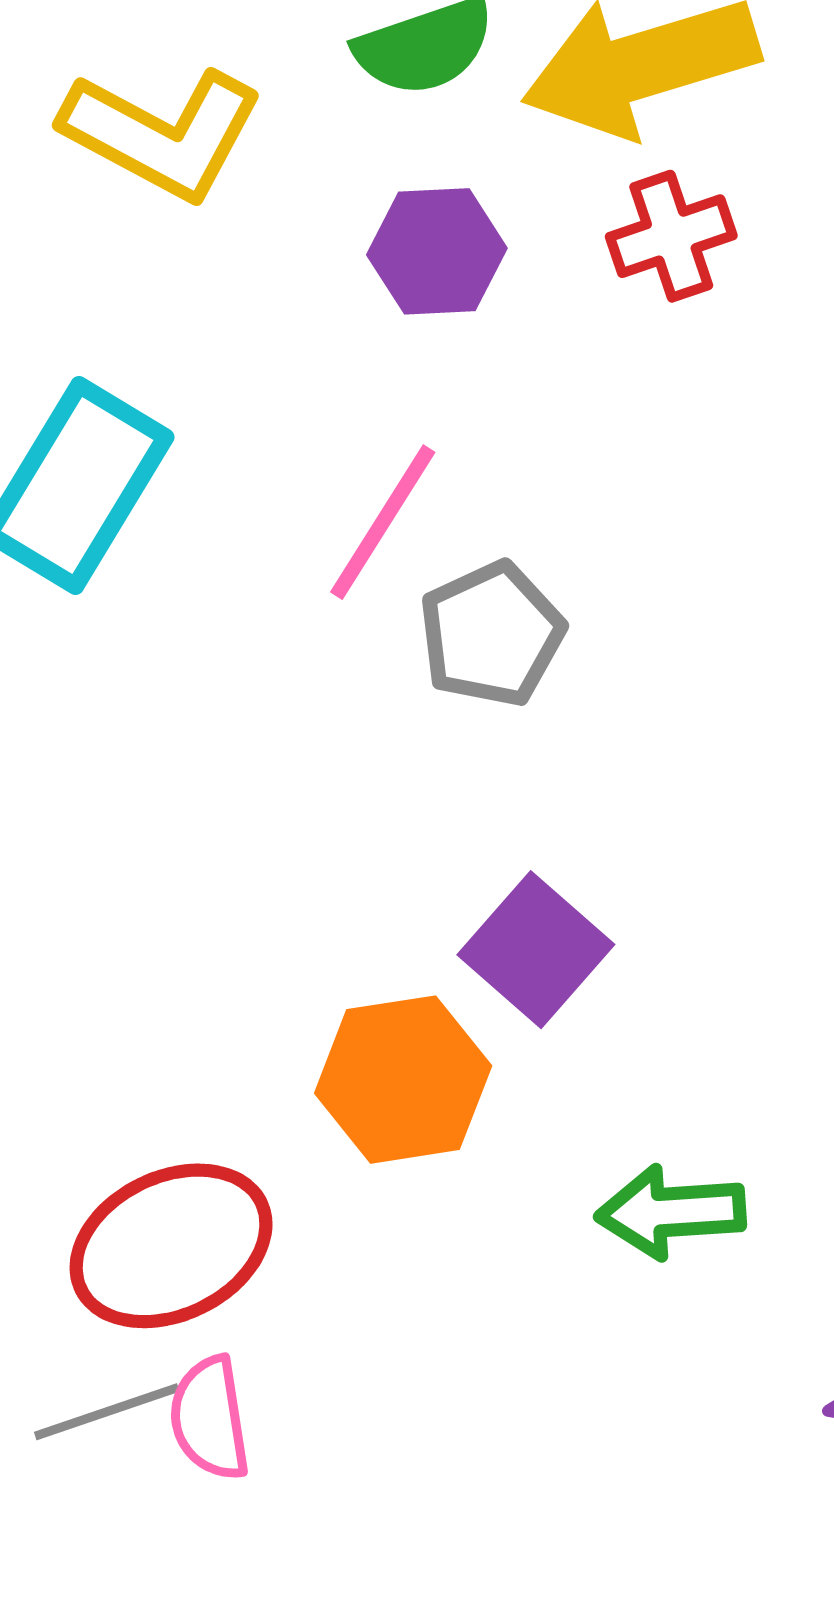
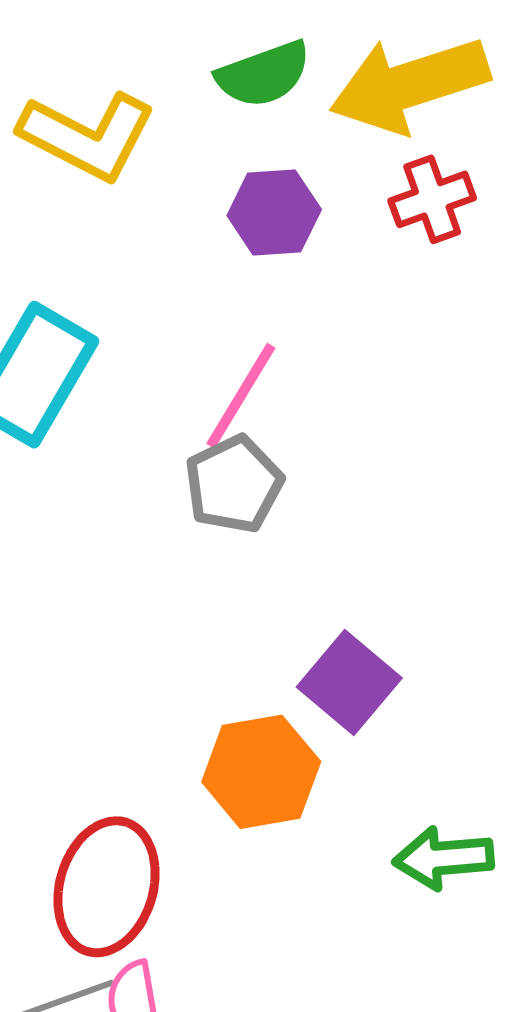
gray pentagon: (492, 634) -> (234, 484), moved
red ellipse: (171, 1246) -> (106, 887), turned -47

